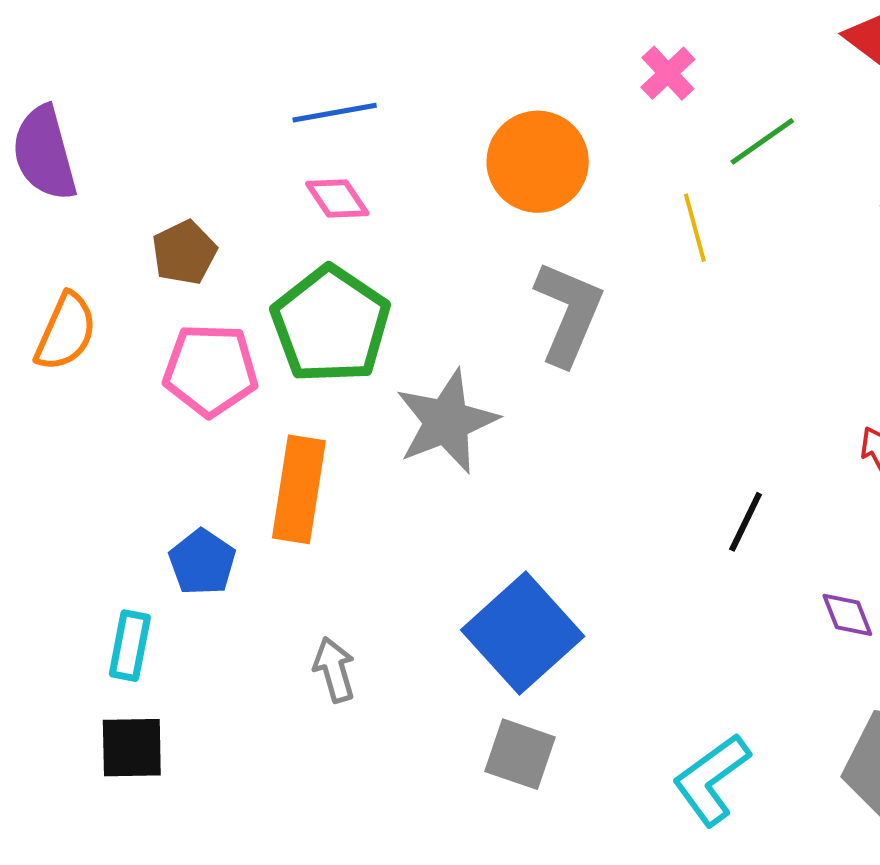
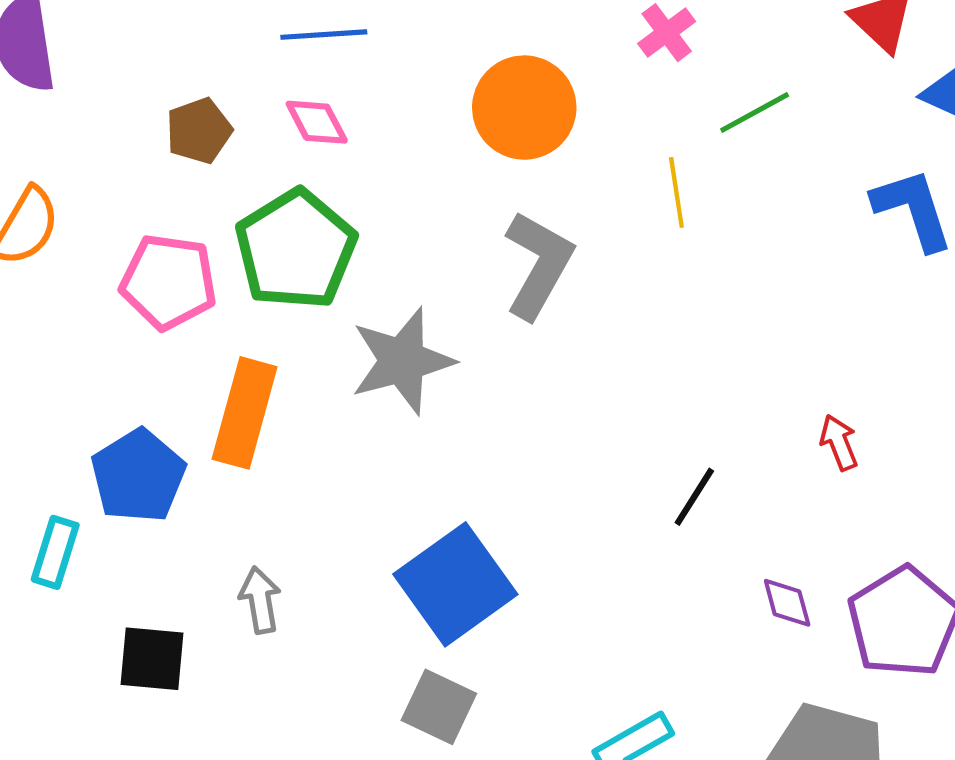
brown pentagon: (184, 253) -> (199, 131), moved
blue pentagon: (202, 562) -> (138, 476), size x1.4
black square: (132, 748) -> (152, 659), moved

